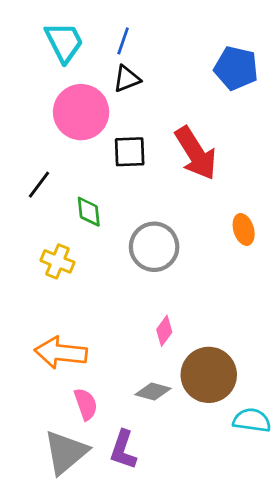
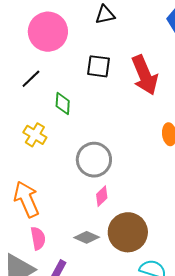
pink circle: (81, 112) -> (48, 32), moved
gray circle: (154, 247) -> (94, 160), moved
orange arrow: (61, 353) -> (27, 199), turned 51

